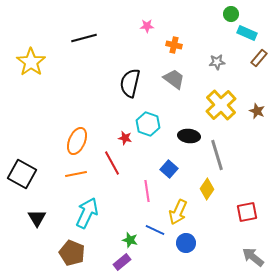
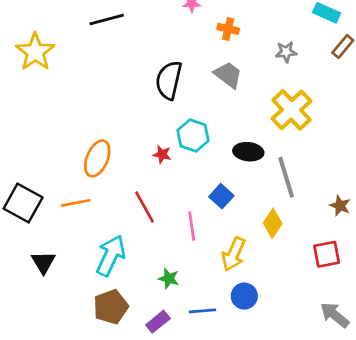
brown star: (257, 111) -> (340, 206), moved
red line: (112, 163) -> (144, 207), moved
orange line: (76, 174) -> (76, 203), moved
blue line: (155, 230) -> (202, 311), moved, turned -30
green star: (130, 240) -> (169, 279), moved
brown pentagon: (72, 253) -> (111, 307), moved, turned 30

